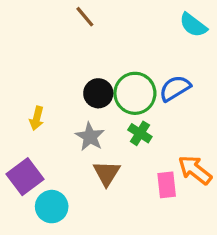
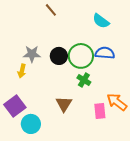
cyan semicircle: (193, 25) -> (101, 21), moved
blue semicircle: (175, 88) -> (105, 53), turned 36
gray star: (90, 137) -> (32, 54), moved, turned -30

